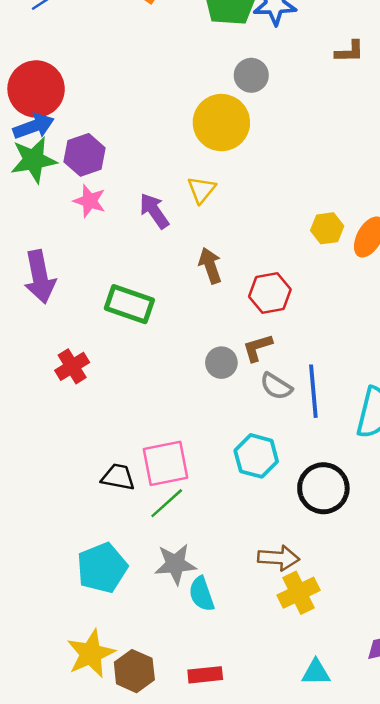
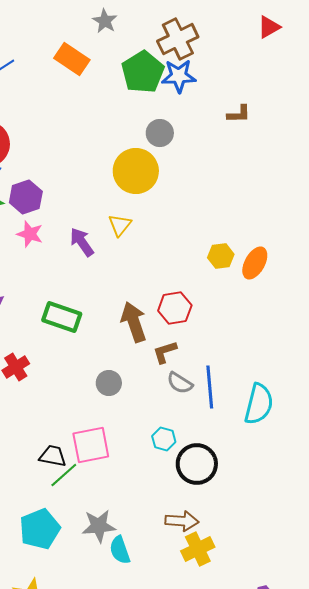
brown arrow: (210, 266) -> (134, 322), moved, size x1.4
gray circle: (221, 363) -> (109, 383), moved
cyan hexagon: (256, 456) -> (164, 439), size x0.7
black circle: (323, 488) -> (197, 464), moved
green line: (167, 503) -> (64, 475), moved

